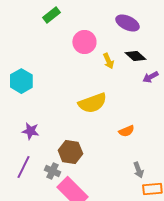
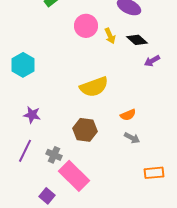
yellow arrow: (108, 61) -> (110, 36), moved
brown hexagon: (70, 152) -> (85, 130), moved
gray arrow: (138, 170) -> (132, 138), moved, turned -42

